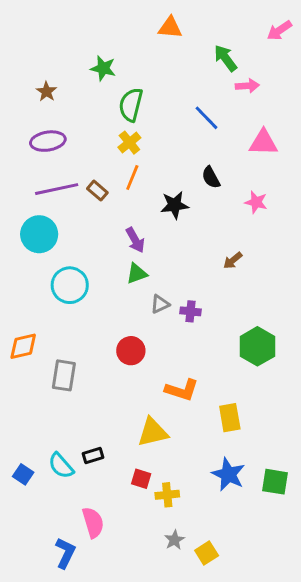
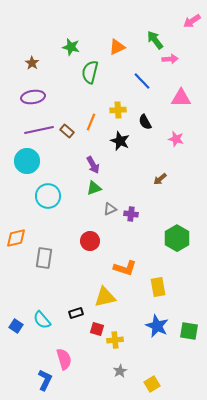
orange triangle: (170, 28) -> (117, 47), moved, turned -30
yellow cross: (129, 143) -> (118, 110), moved, turned 35
black star: (175, 205) -> (120, 141), turned 30
black rectangle: (93, 455) -> (76, 313), moved
yellow square: (207, 553) -> (152, 384), moved

